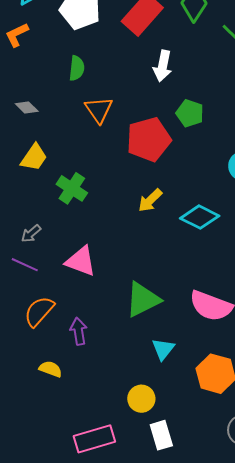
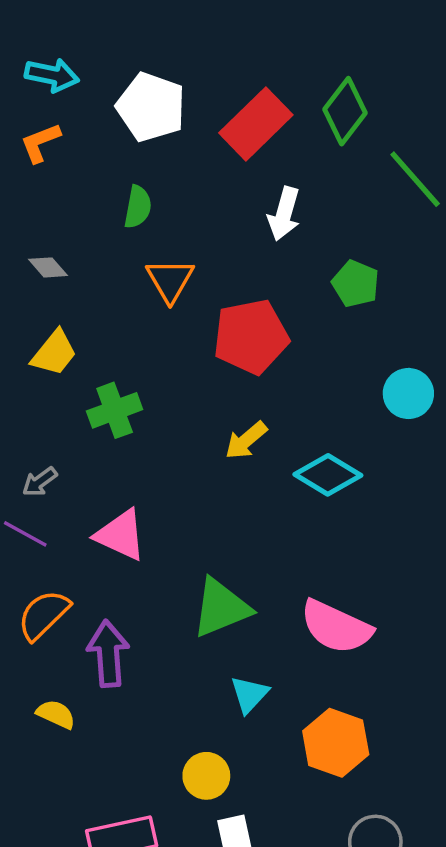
green pentagon: (190, 113) -> (356, 284), moved
green cross: (72, 188) -> (115, 410), turned 32
purple arrow: (79, 331) -> (108, 654), size x1.4

